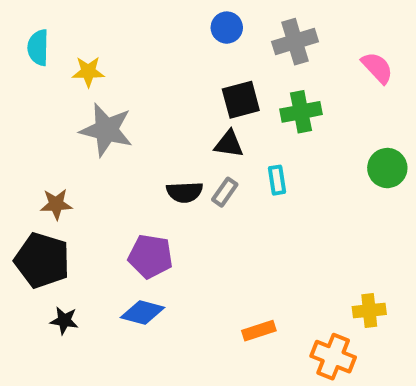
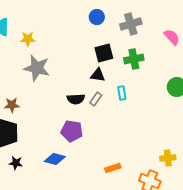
purple pentagon: (151, 256) -> (72, 131), moved

